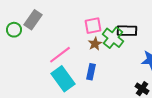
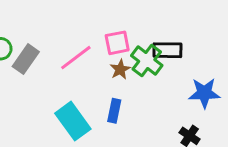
gray rectangle: (33, 20) -> (26, 59), moved
pink line: (60, 55) -> (76, 58), moved

